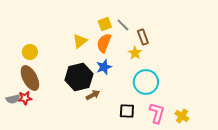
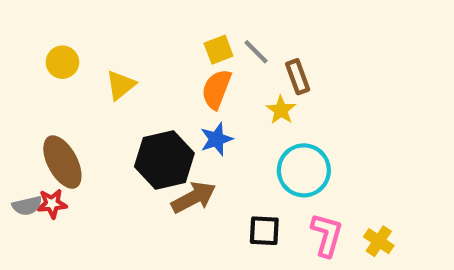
yellow triangle: (80, 41) -> (121, 85), moved
yellow circle: (30, 52) -> (62, 62), moved
brown arrow: (93, 95) -> (194, 197), size x1.5

